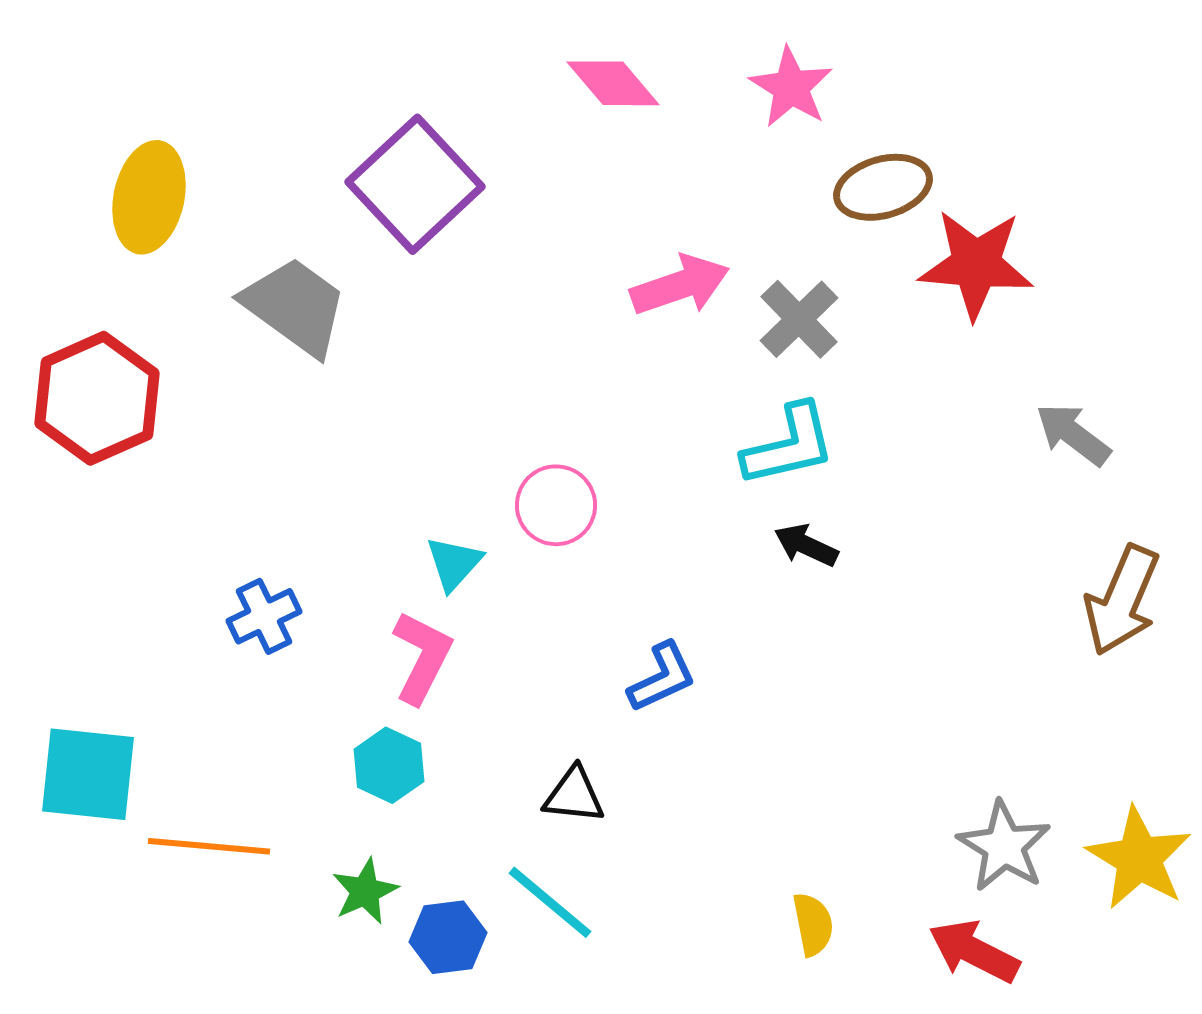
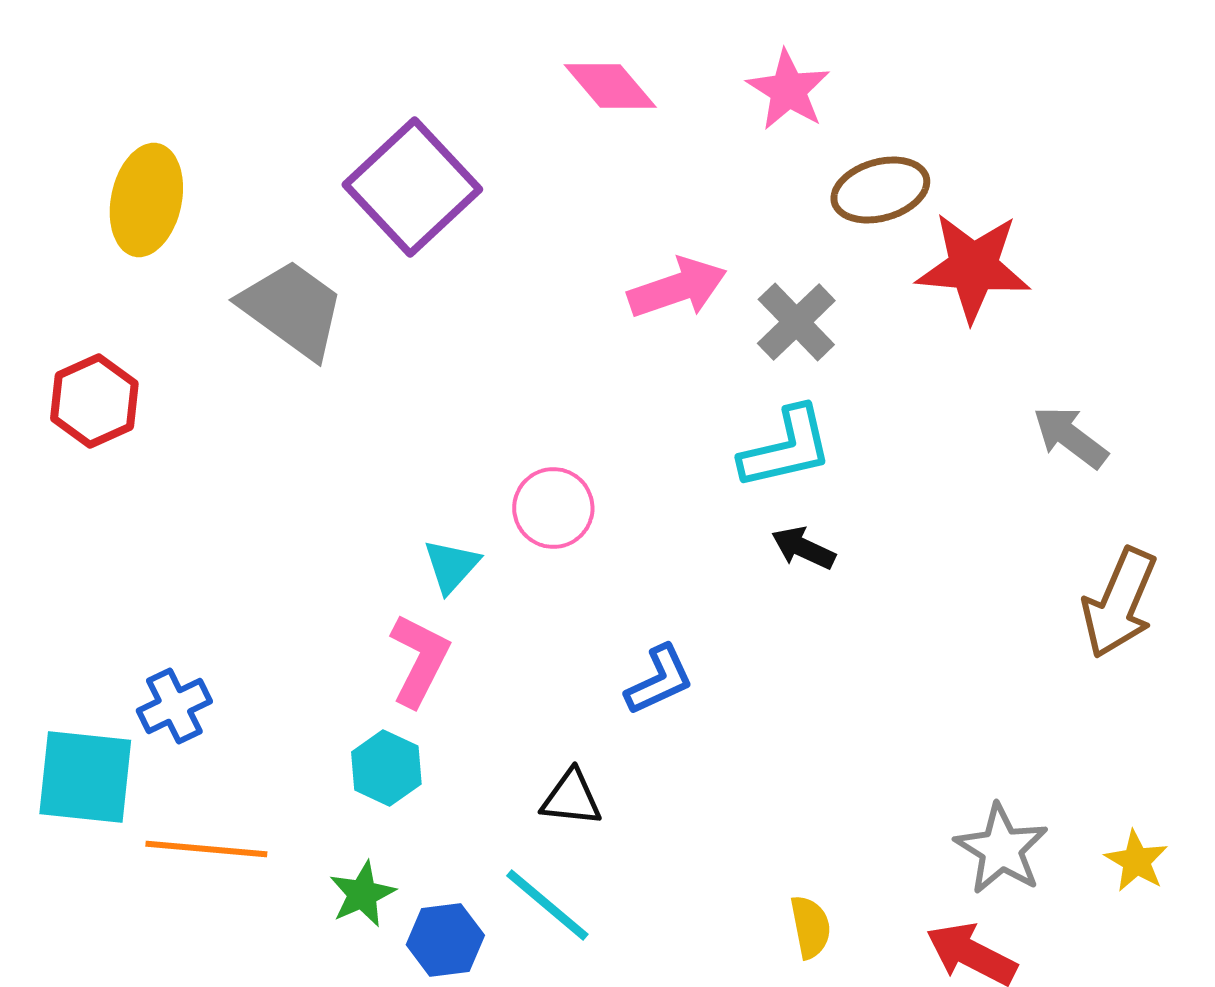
red hexagon: (97, 398) -> (94, 401), size x0.7
blue cross: (264, 616) -> (174, 706), moved
yellow star: (1139, 858) -> (1136, 861), size x0.6

